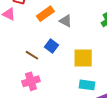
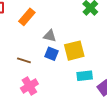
gray triangle: (66, 21) -> (50, 36), moved
blue square: (52, 46) -> (51, 54), moved

